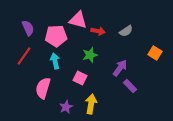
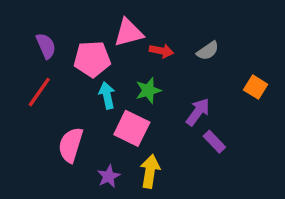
pink triangle: (78, 20) -> (128, 33), turned -30
cyan arrow: (55, 61) -> (107, 95), moved
pink square: (80, 78) -> (132, 128), size x1.5

